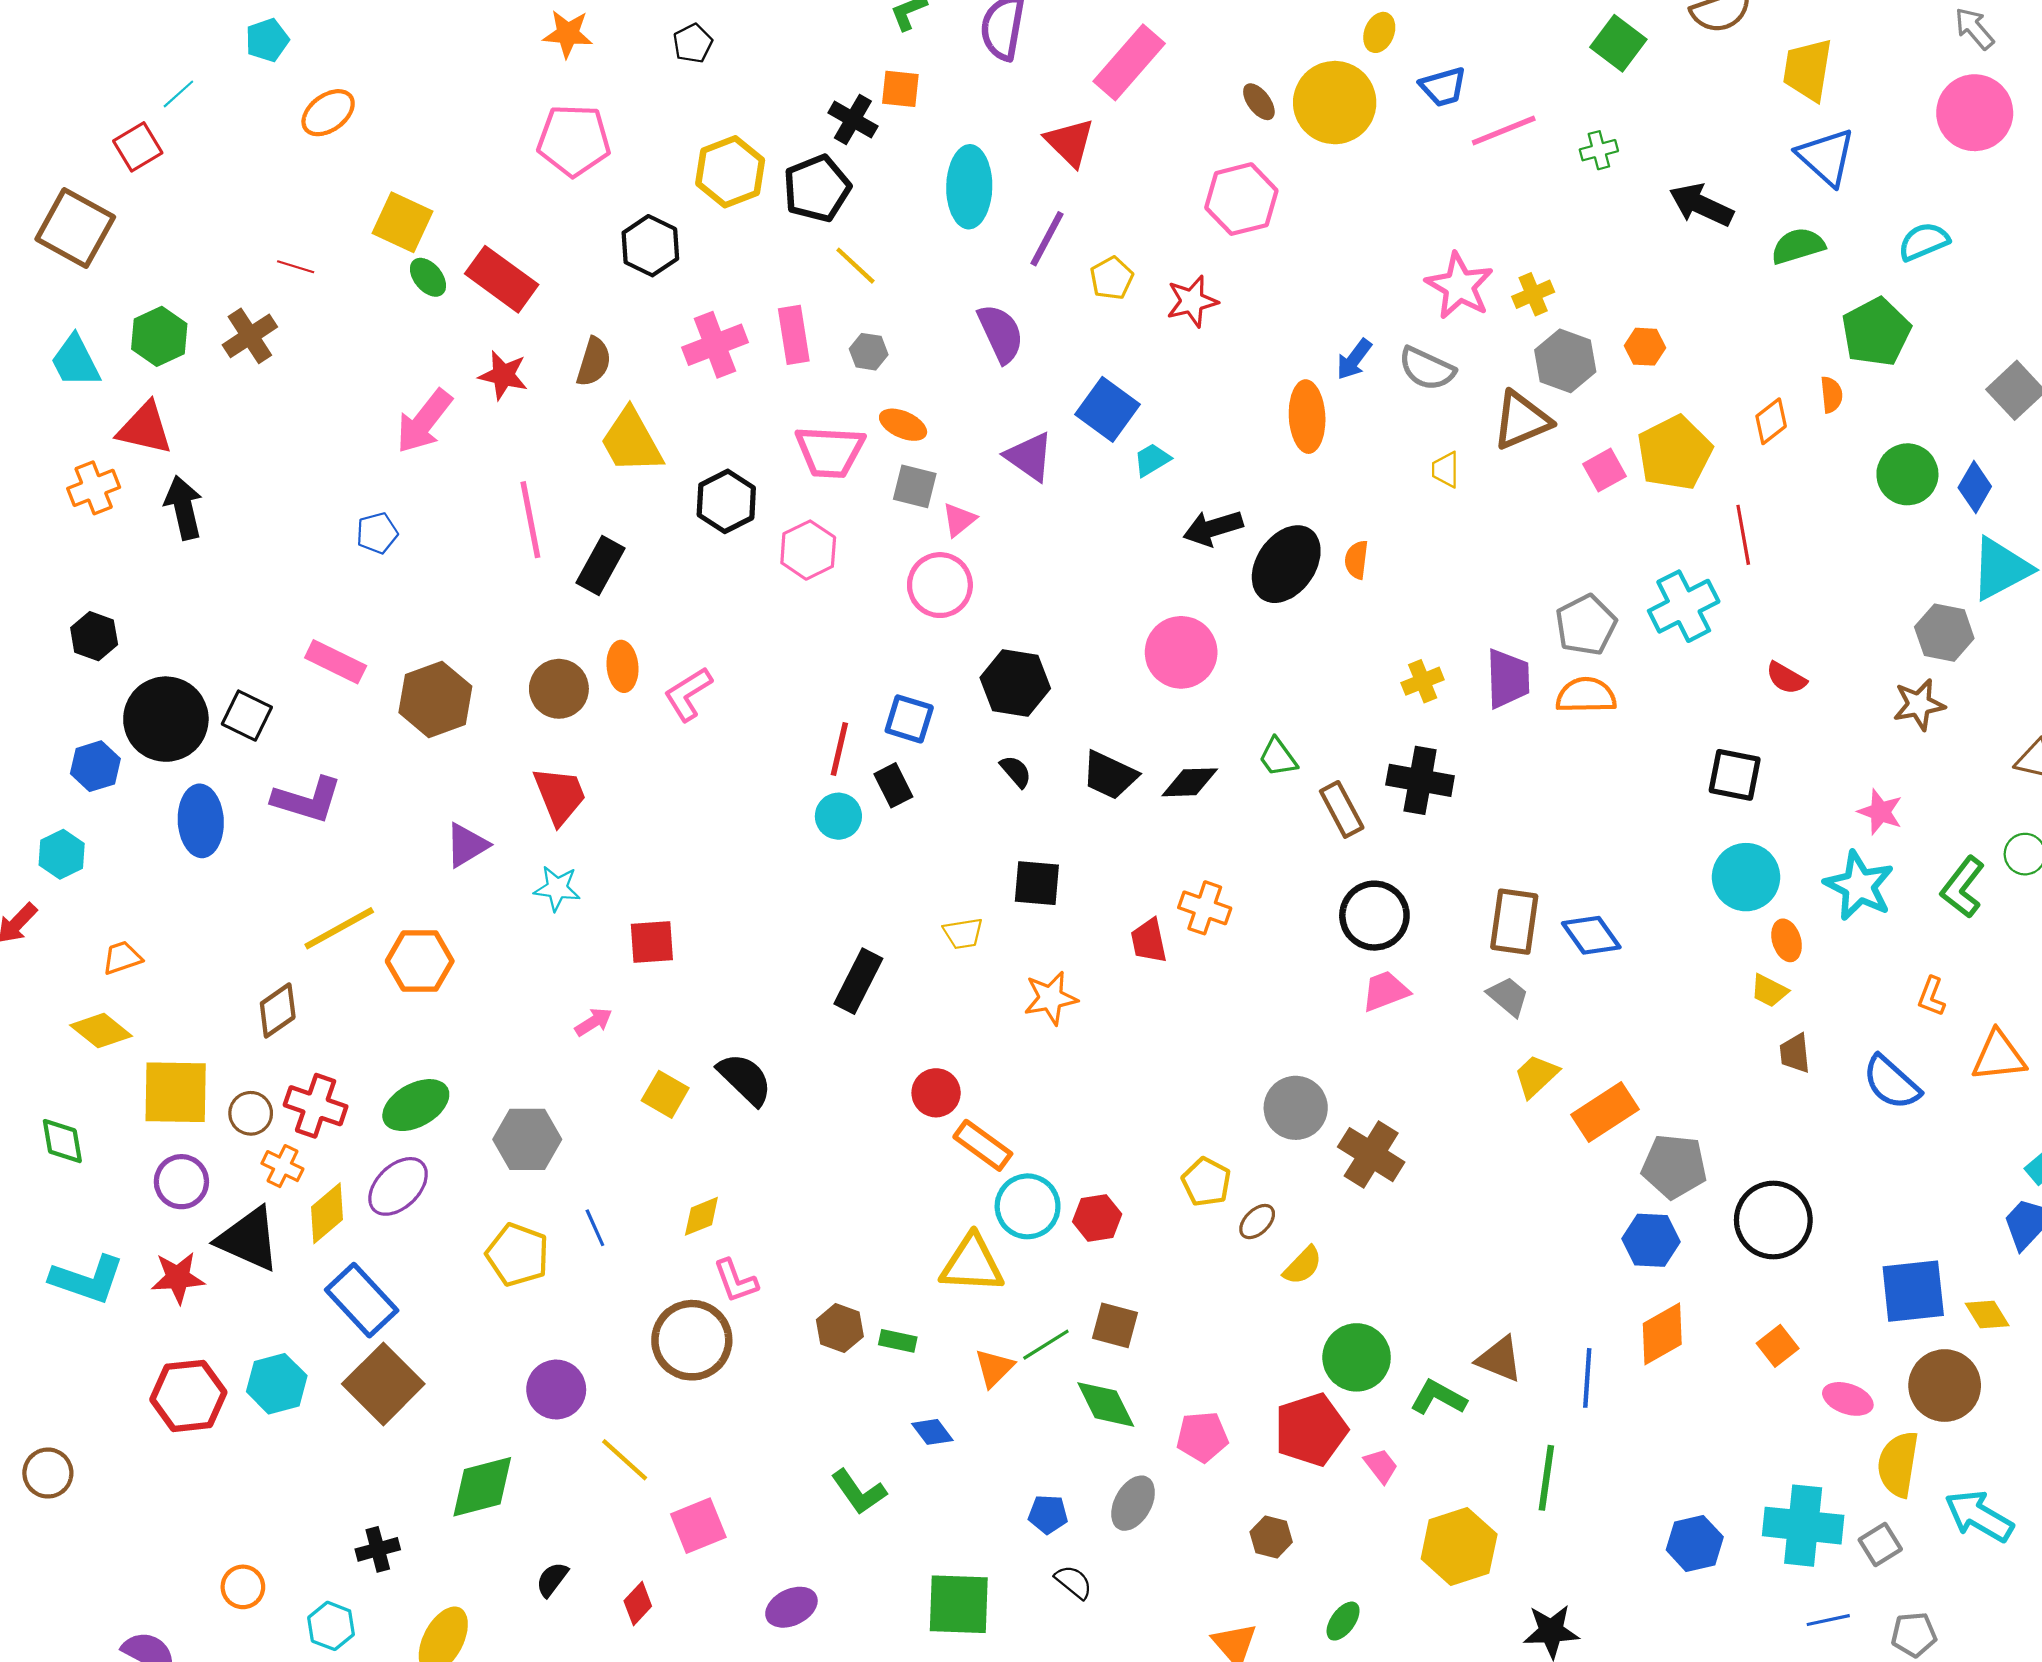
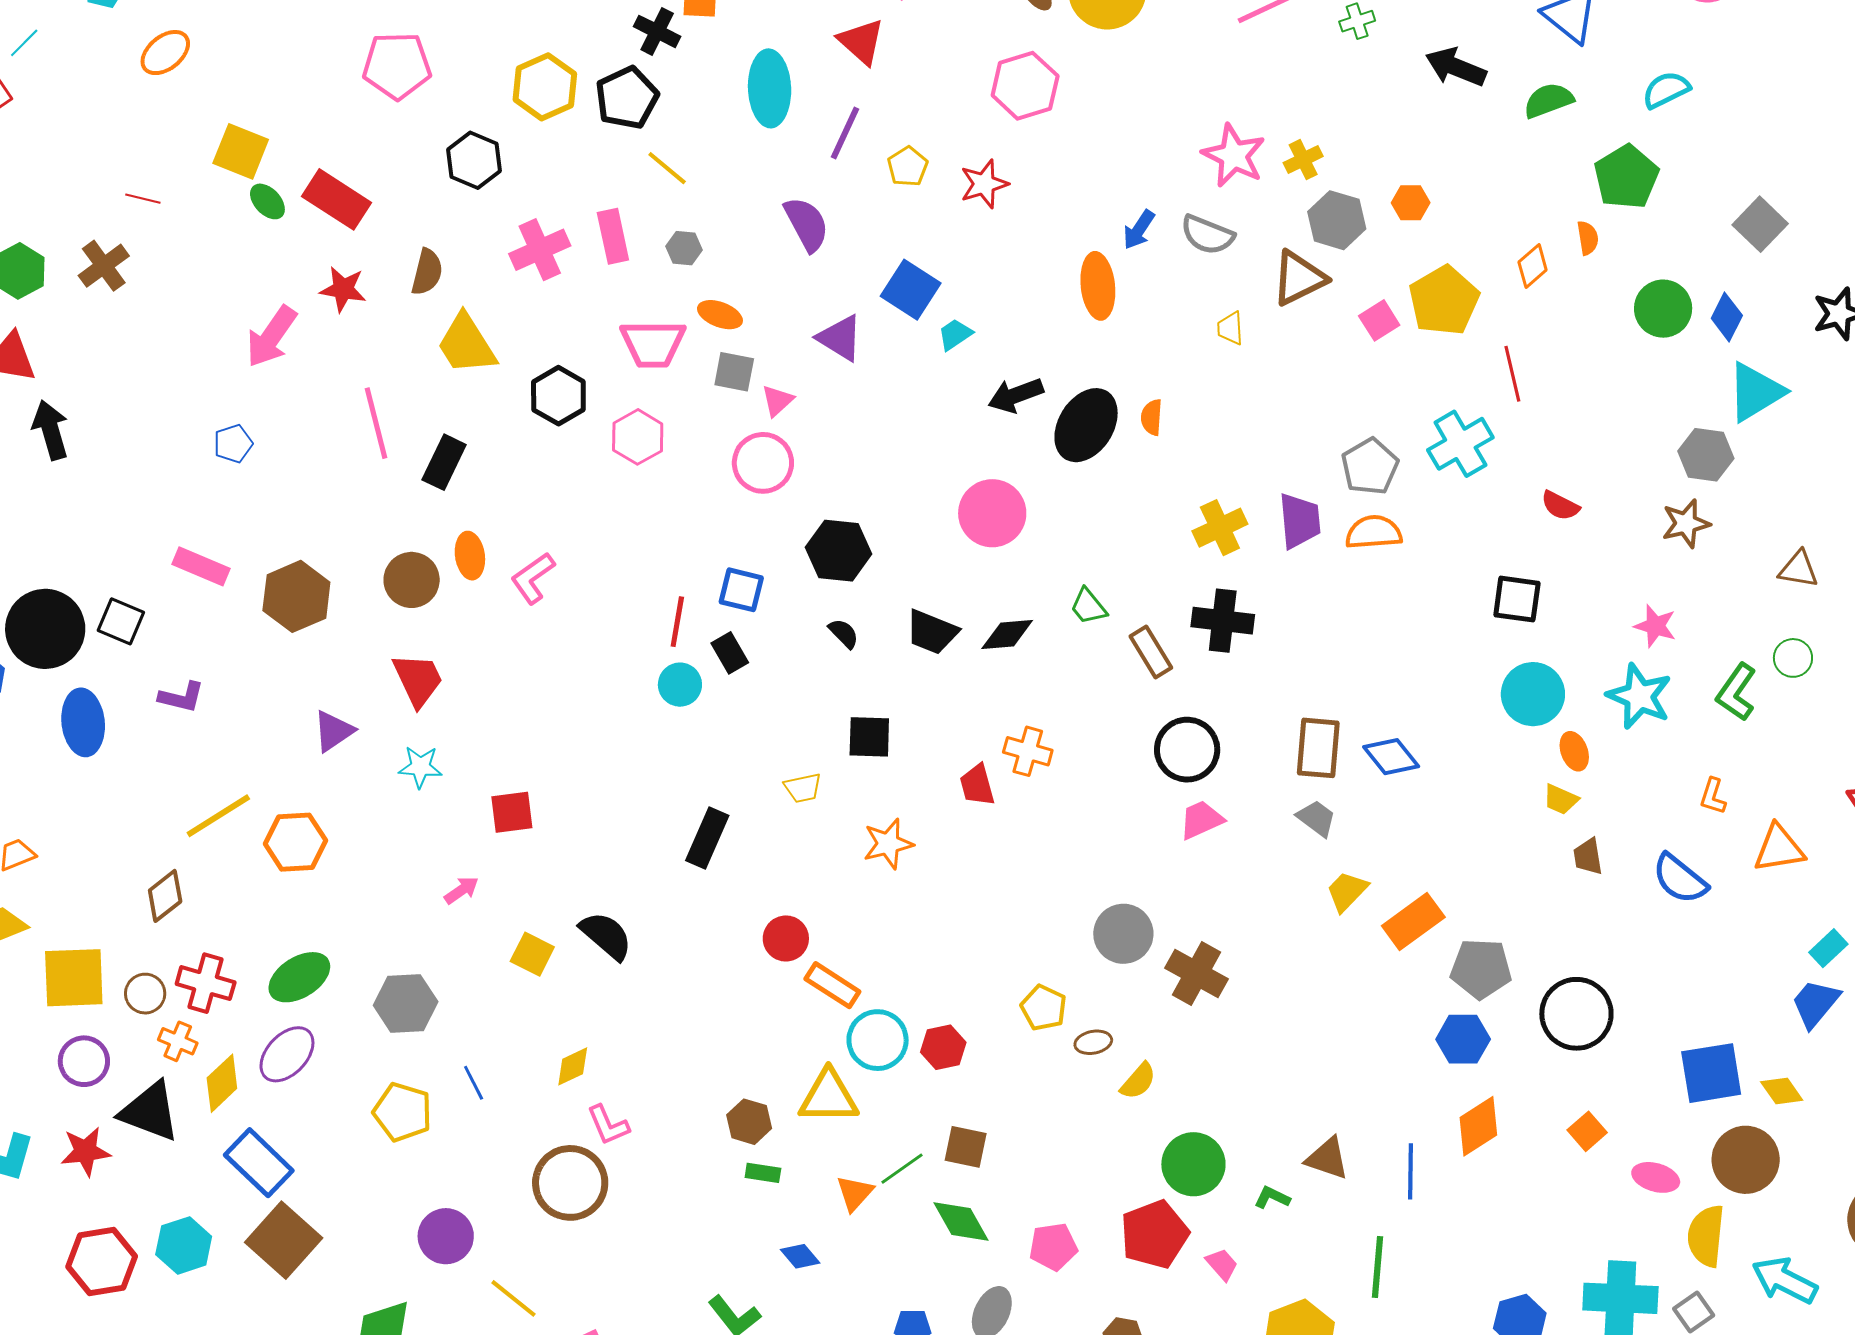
yellow cross: (1423, 681) -> (1220, 528), size x1.4
purple L-shape: (307, 800) -> (182, 697), size x0.7
brown ellipse: (1257, 1222) -> (1093, 1042), turned 36
brown hexagon: (840, 1328) -> (749, 1122), moved
green L-shape: (1438, 1398) -> (1272, 1198), size x0.7

